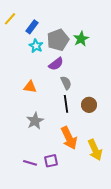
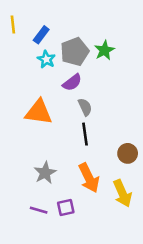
yellow line: (10, 19) -> (13, 24), turned -48
orange triangle: (30, 87) -> (39, 112), size x1.6
brown circle: (89, 105) -> (128, 153), moved
gray star: (35, 121) -> (45, 173), moved

